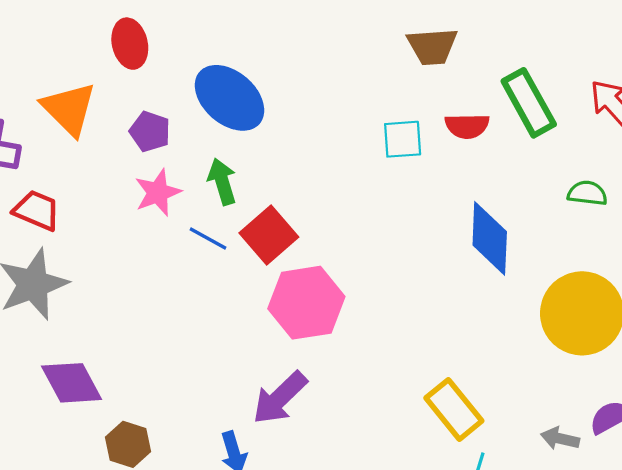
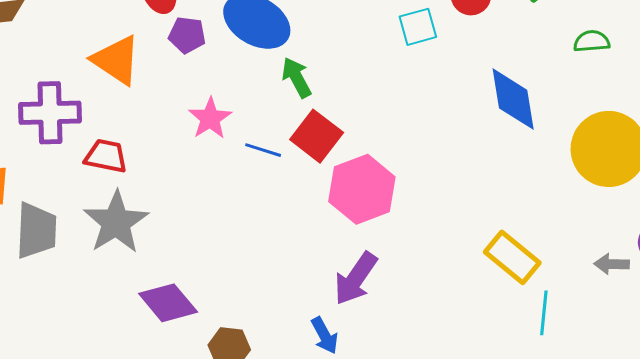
purple pentagon: (150, 132) -> (187, 35), moved
green arrow: (222, 182) -> (297, 78), moved

